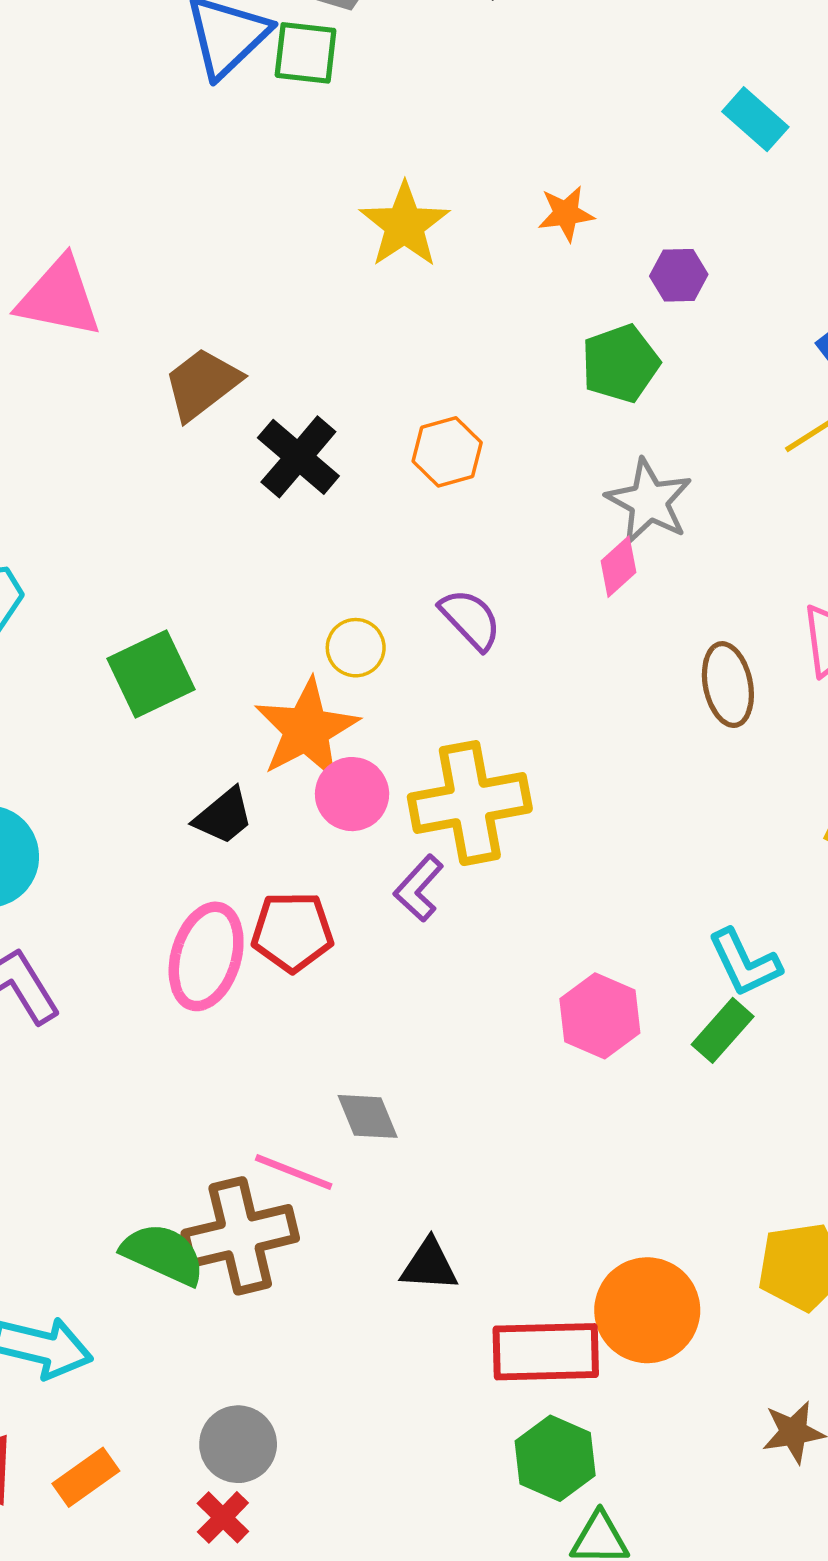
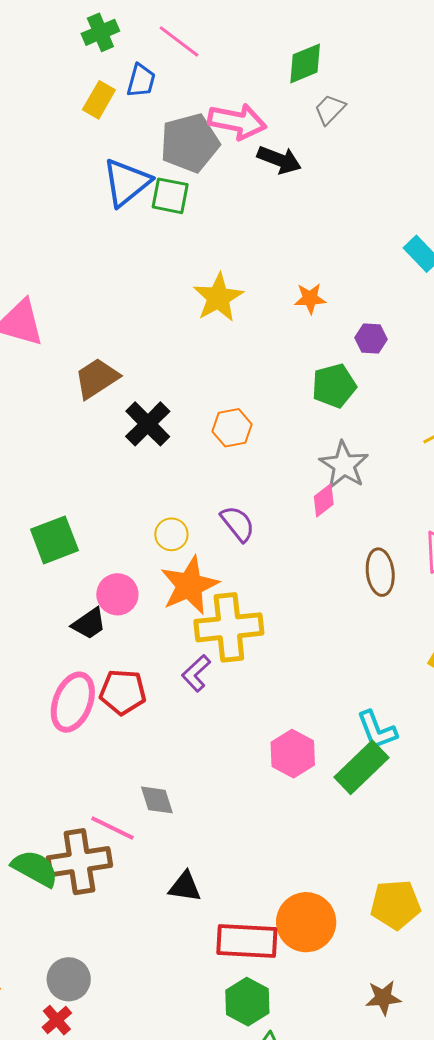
orange star: (307, 729) -> (189, 585), moved
pink circle: (352, 794) -> (117, 594), moved
green rectangle: (723, 1030) -> (361, 767), size x1.5

